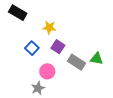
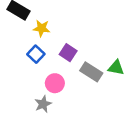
yellow star: (49, 27) -> (42, 28), moved

